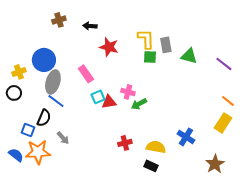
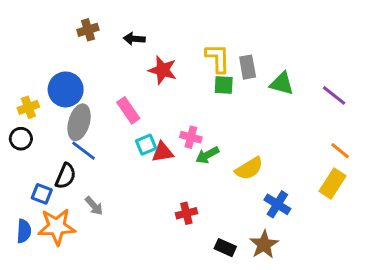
yellow semicircle: (156, 147) -> (249, 169), moved, turned 138
blue semicircle: (16, 155) -> (24, 231), turned 56
brown star: (215, 164) -> (264, 245), moved

